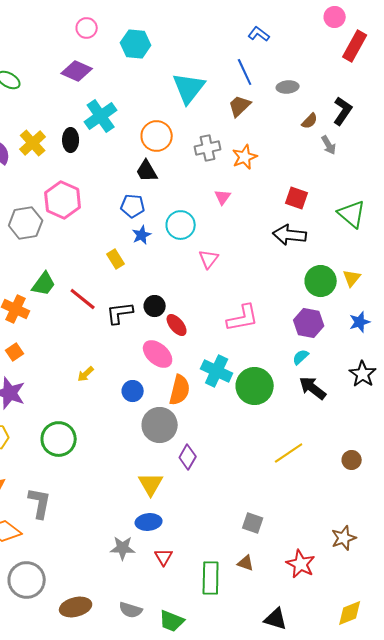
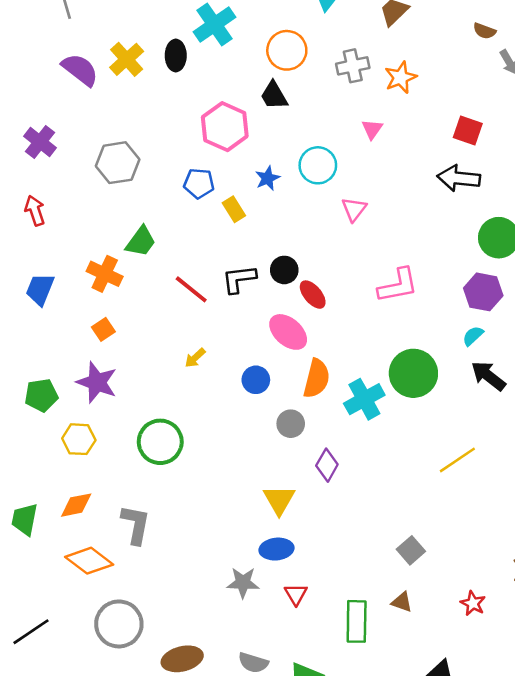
brown semicircle: (310, 121) -> (485, 31), turned 66
pink hexagon: (63, 200) -> (225, 127), moved
blue pentagon: (133, 206) -> (199, 183), moved
red line: (83, 299) -> (191, 289), moved
cyan cross: (217, 371) -> (364, 399), moved, turned 36
gray circle: (160, 425) -> (291, 424), size x0.6
gray square: (253, 523) -> (411, 550), turned 30
red star: (301, 564) -> (473, 603), size x0.7

